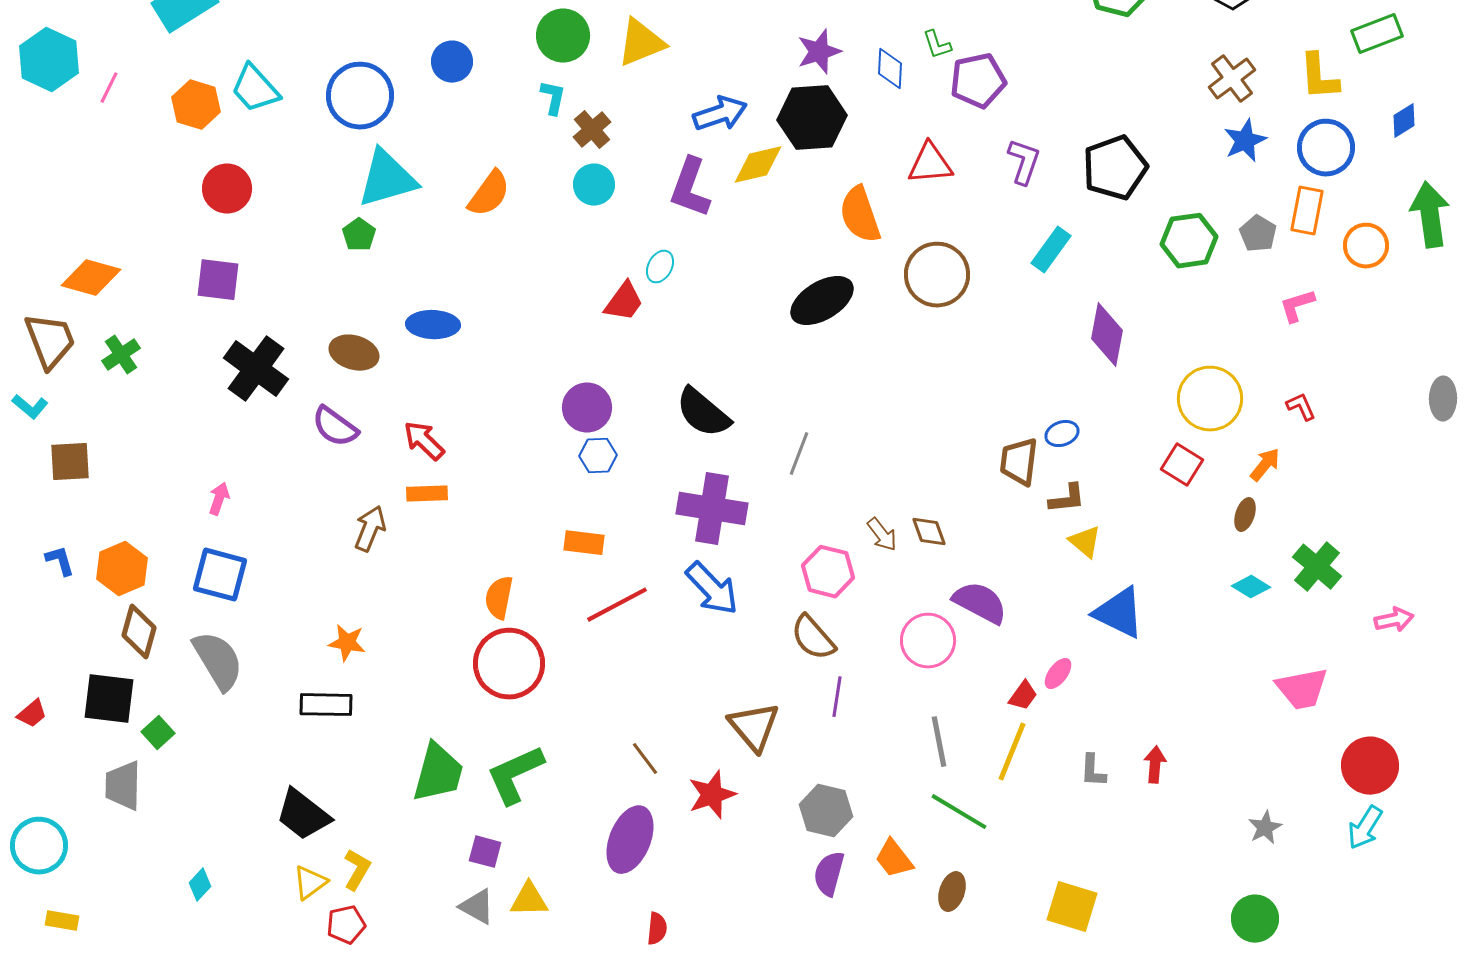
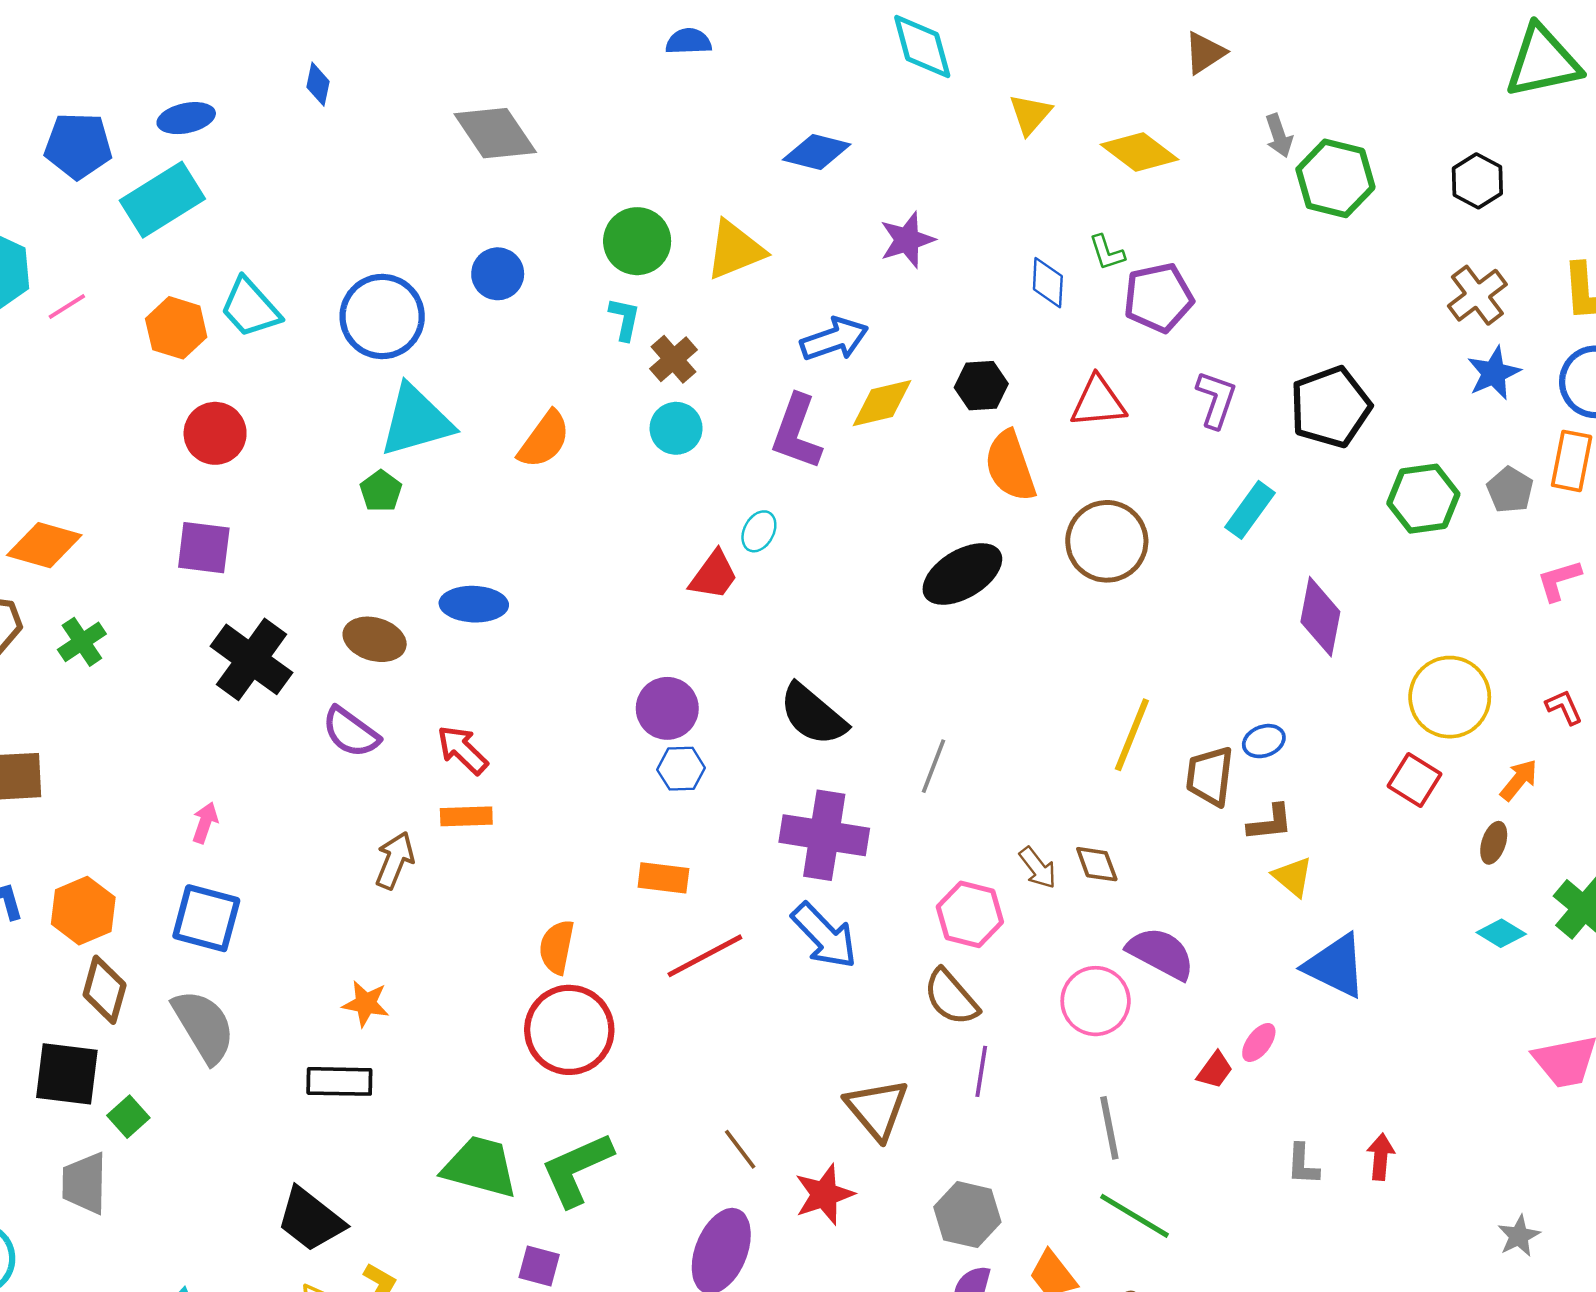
purple star: (819, 52) -> (907, 240), moved
pink line: (109, 88) -> (67, 306), turned 32
black hexagon: (812, 118) -> (981, 386), moved, size x0.6
yellow line: (1012, 752) -> (1132, 735), moved
green trapezoid: (438, 773) -> (480, 1167), turned -90

